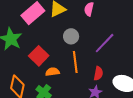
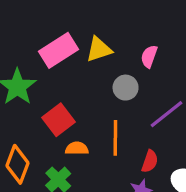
gray circle: (71, 36) -> (126, 88), moved

